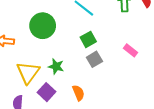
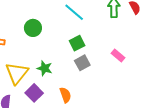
green circle: (43, 26) -> (33, 28), size x0.7

